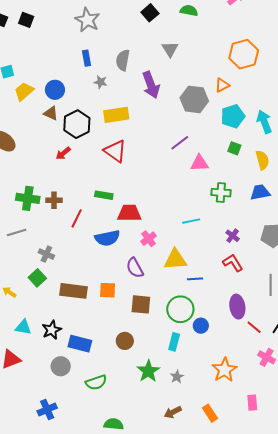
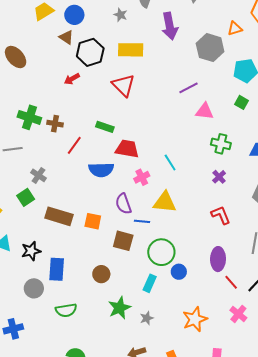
orange triangle: (222, 85) -> (235, 29), moved
cyan line: (191, 221) -> (170, 163), moved, turned 60
purple cross: (233, 236) -> (219, 177), moved
blue line: (195, 279) -> (142, 221), moved
blue rectangle: (80, 344) -> (57, 269), turned 70

